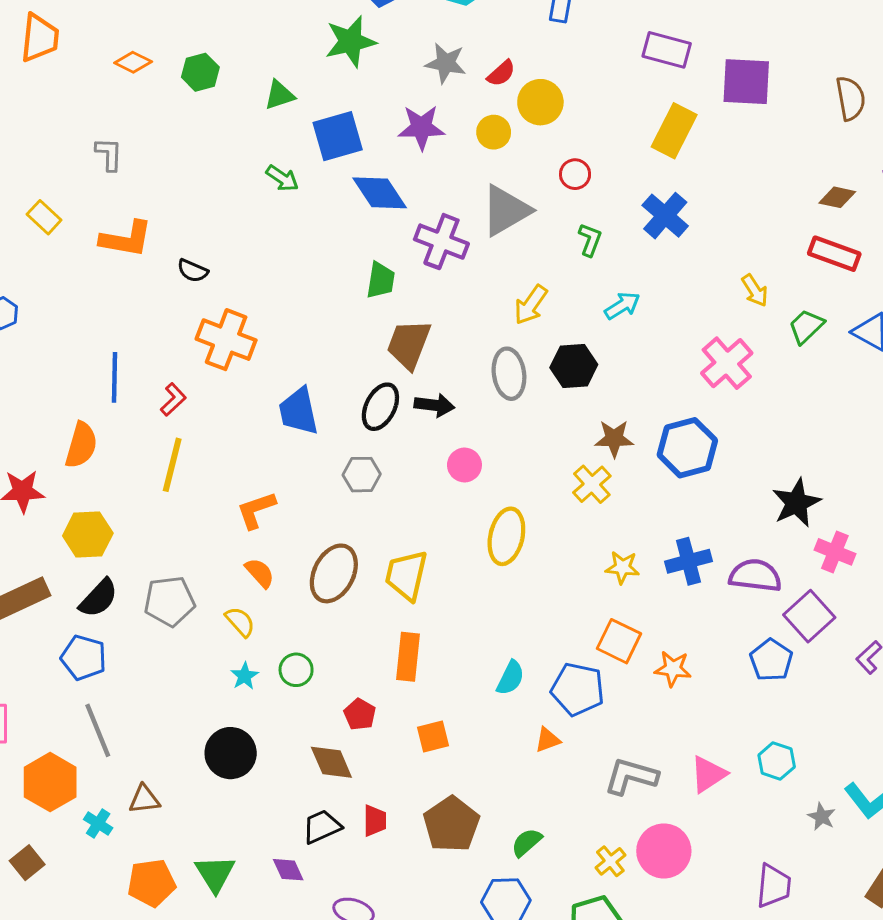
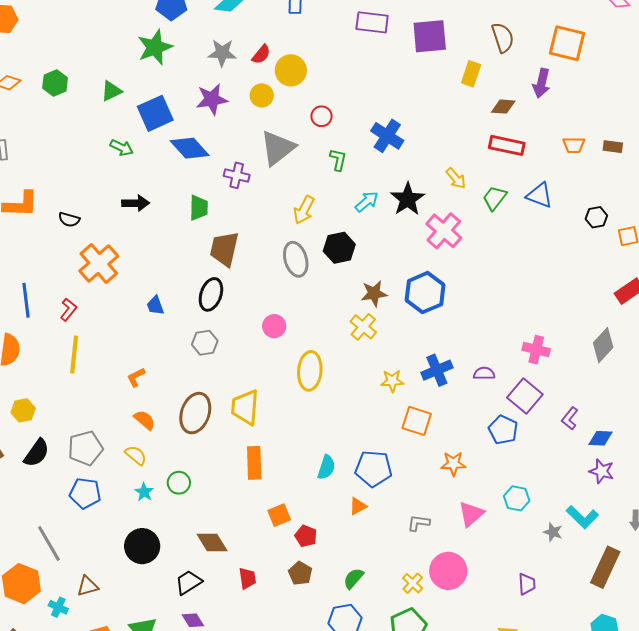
yellow rectangle: (674, 131) -> (471, 74), moved, size x0.7
purple cross: (441, 242) -> (237, 175), size x0.7
orange cross: (226, 340) -> (99, 264), turned 36
black arrow: (434, 405) -> (136, 203), moved
blue trapezoid: (299, 411) -> (155, 305), size x0.6
black star: (796, 503) -> (408, 199), moved
orange L-shape: (256, 510) -> (136, 377), size x0.7
yellow hexagon: (88, 534) -> (23, 410), size x0.7
purple semicircle: (755, 576) -> (484, 373), size x0.6
orange square: (619, 641) -> (417, 421), moved
blue pentagon: (84, 658) -> (85, 493), moved
orange star: (673, 669) -> (453, 464), moved
red pentagon: (360, 714) -> (306, 536), moved
gray L-shape: (631, 776) -> (418, 523), size x0.6
brown pentagon: (451, 824) -> (300, 573), size x0.6
black trapezoid: (322, 827) -> (188, 582), moved
purple trapezoid: (774, 886) -> (527, 584), size x0.7

